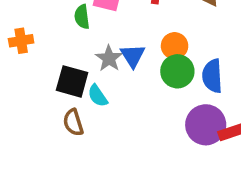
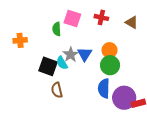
blue semicircle: (212, 76) -> (104, 88), moved
cyan semicircle: (98, 96) -> (62, 63), moved
brown semicircle: (73, 122) -> (57, 90), moved

